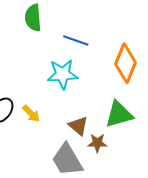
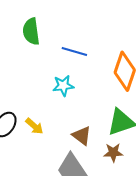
cyan star: (63, 74) -> (63, 86), size x0.7
brown star: (97, 143) -> (113, 153), moved

